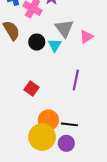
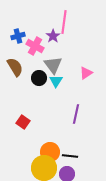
gray triangle: (64, 28) -> (53, 65), moved
red square: (31, 88) -> (23, 122), moved

